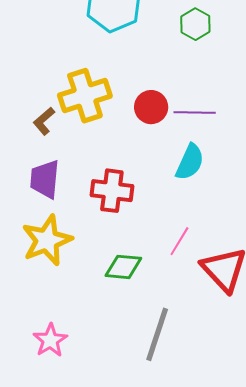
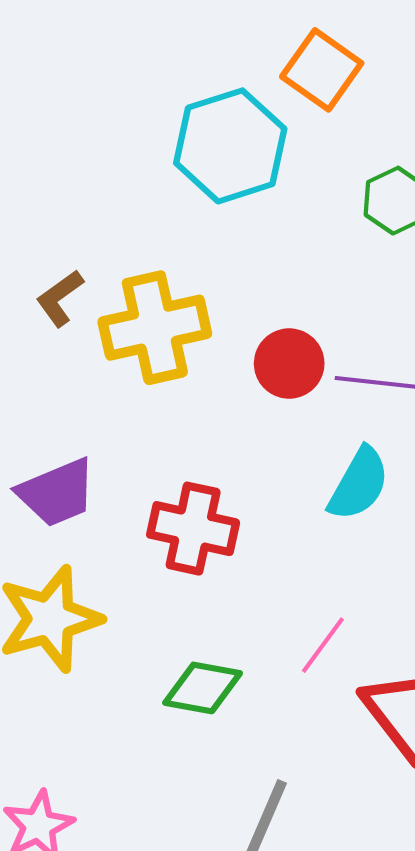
brown L-shape: (44, 121) -> (60, 298), moved
purple trapezoid: (45, 179) -> (57, 493), turned -123

